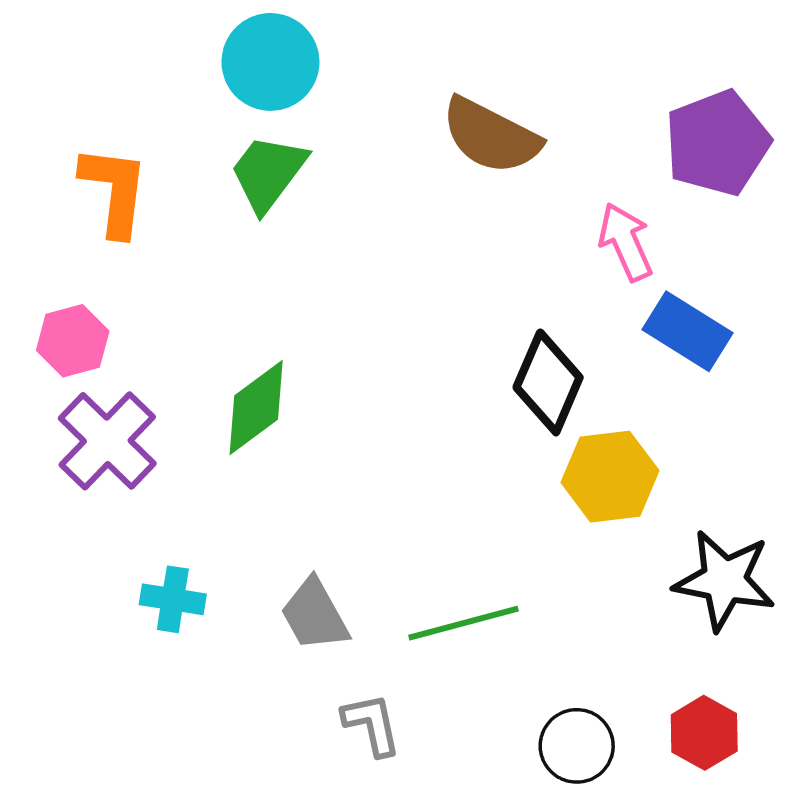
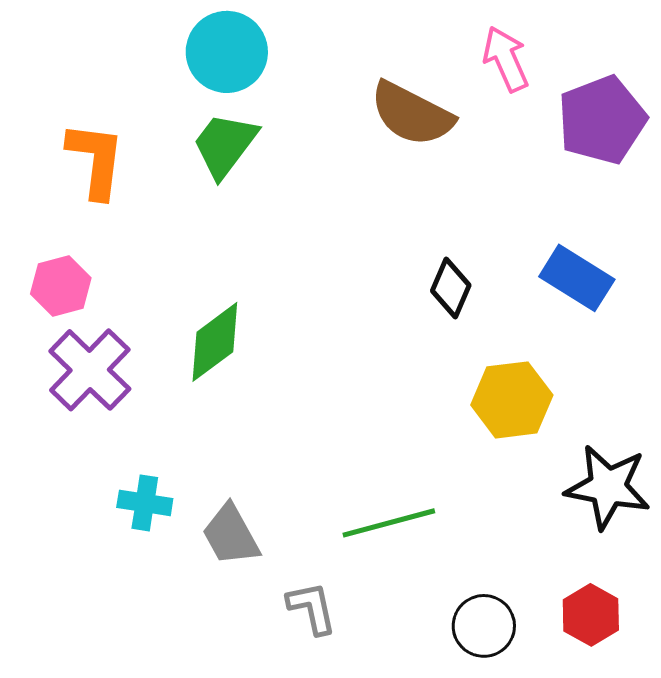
pink arrow: (626, 242) -> (506, 59), moved
black diamond: (548, 382) -> (451, 288), moved, size x0.7
gray trapezoid: (315, 615) -> (231, 535), moved

